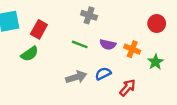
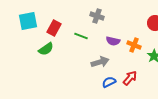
green line: (80, 44) -> (81, 36), moved
blue semicircle: (103, 74) -> (109, 82), moved
gray arrow: (76, 77) -> (100, 62), moved

